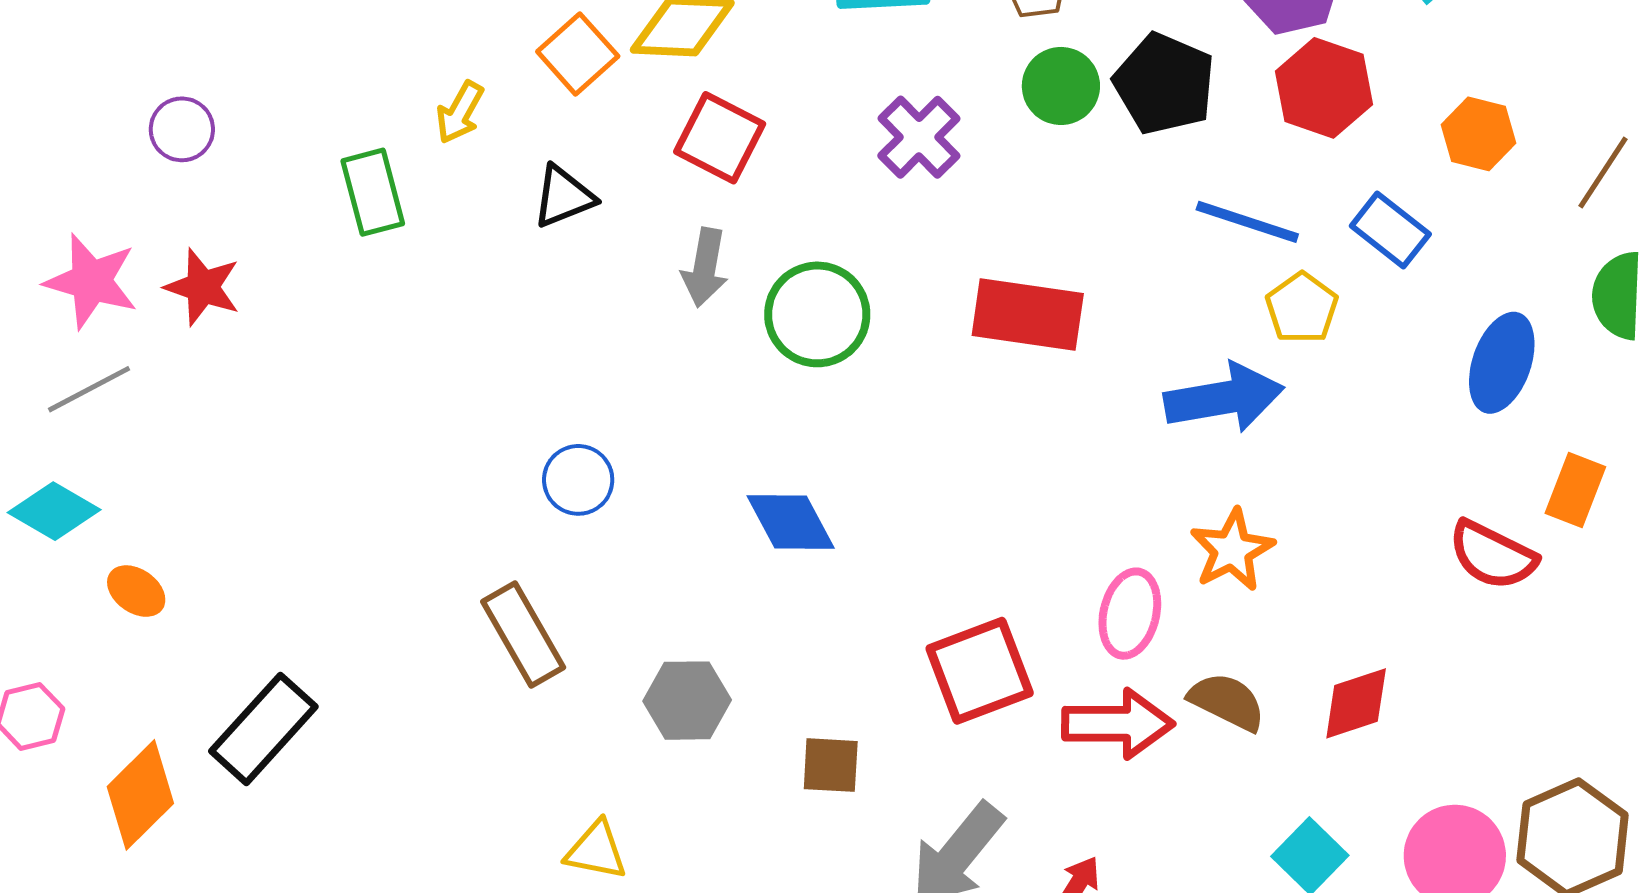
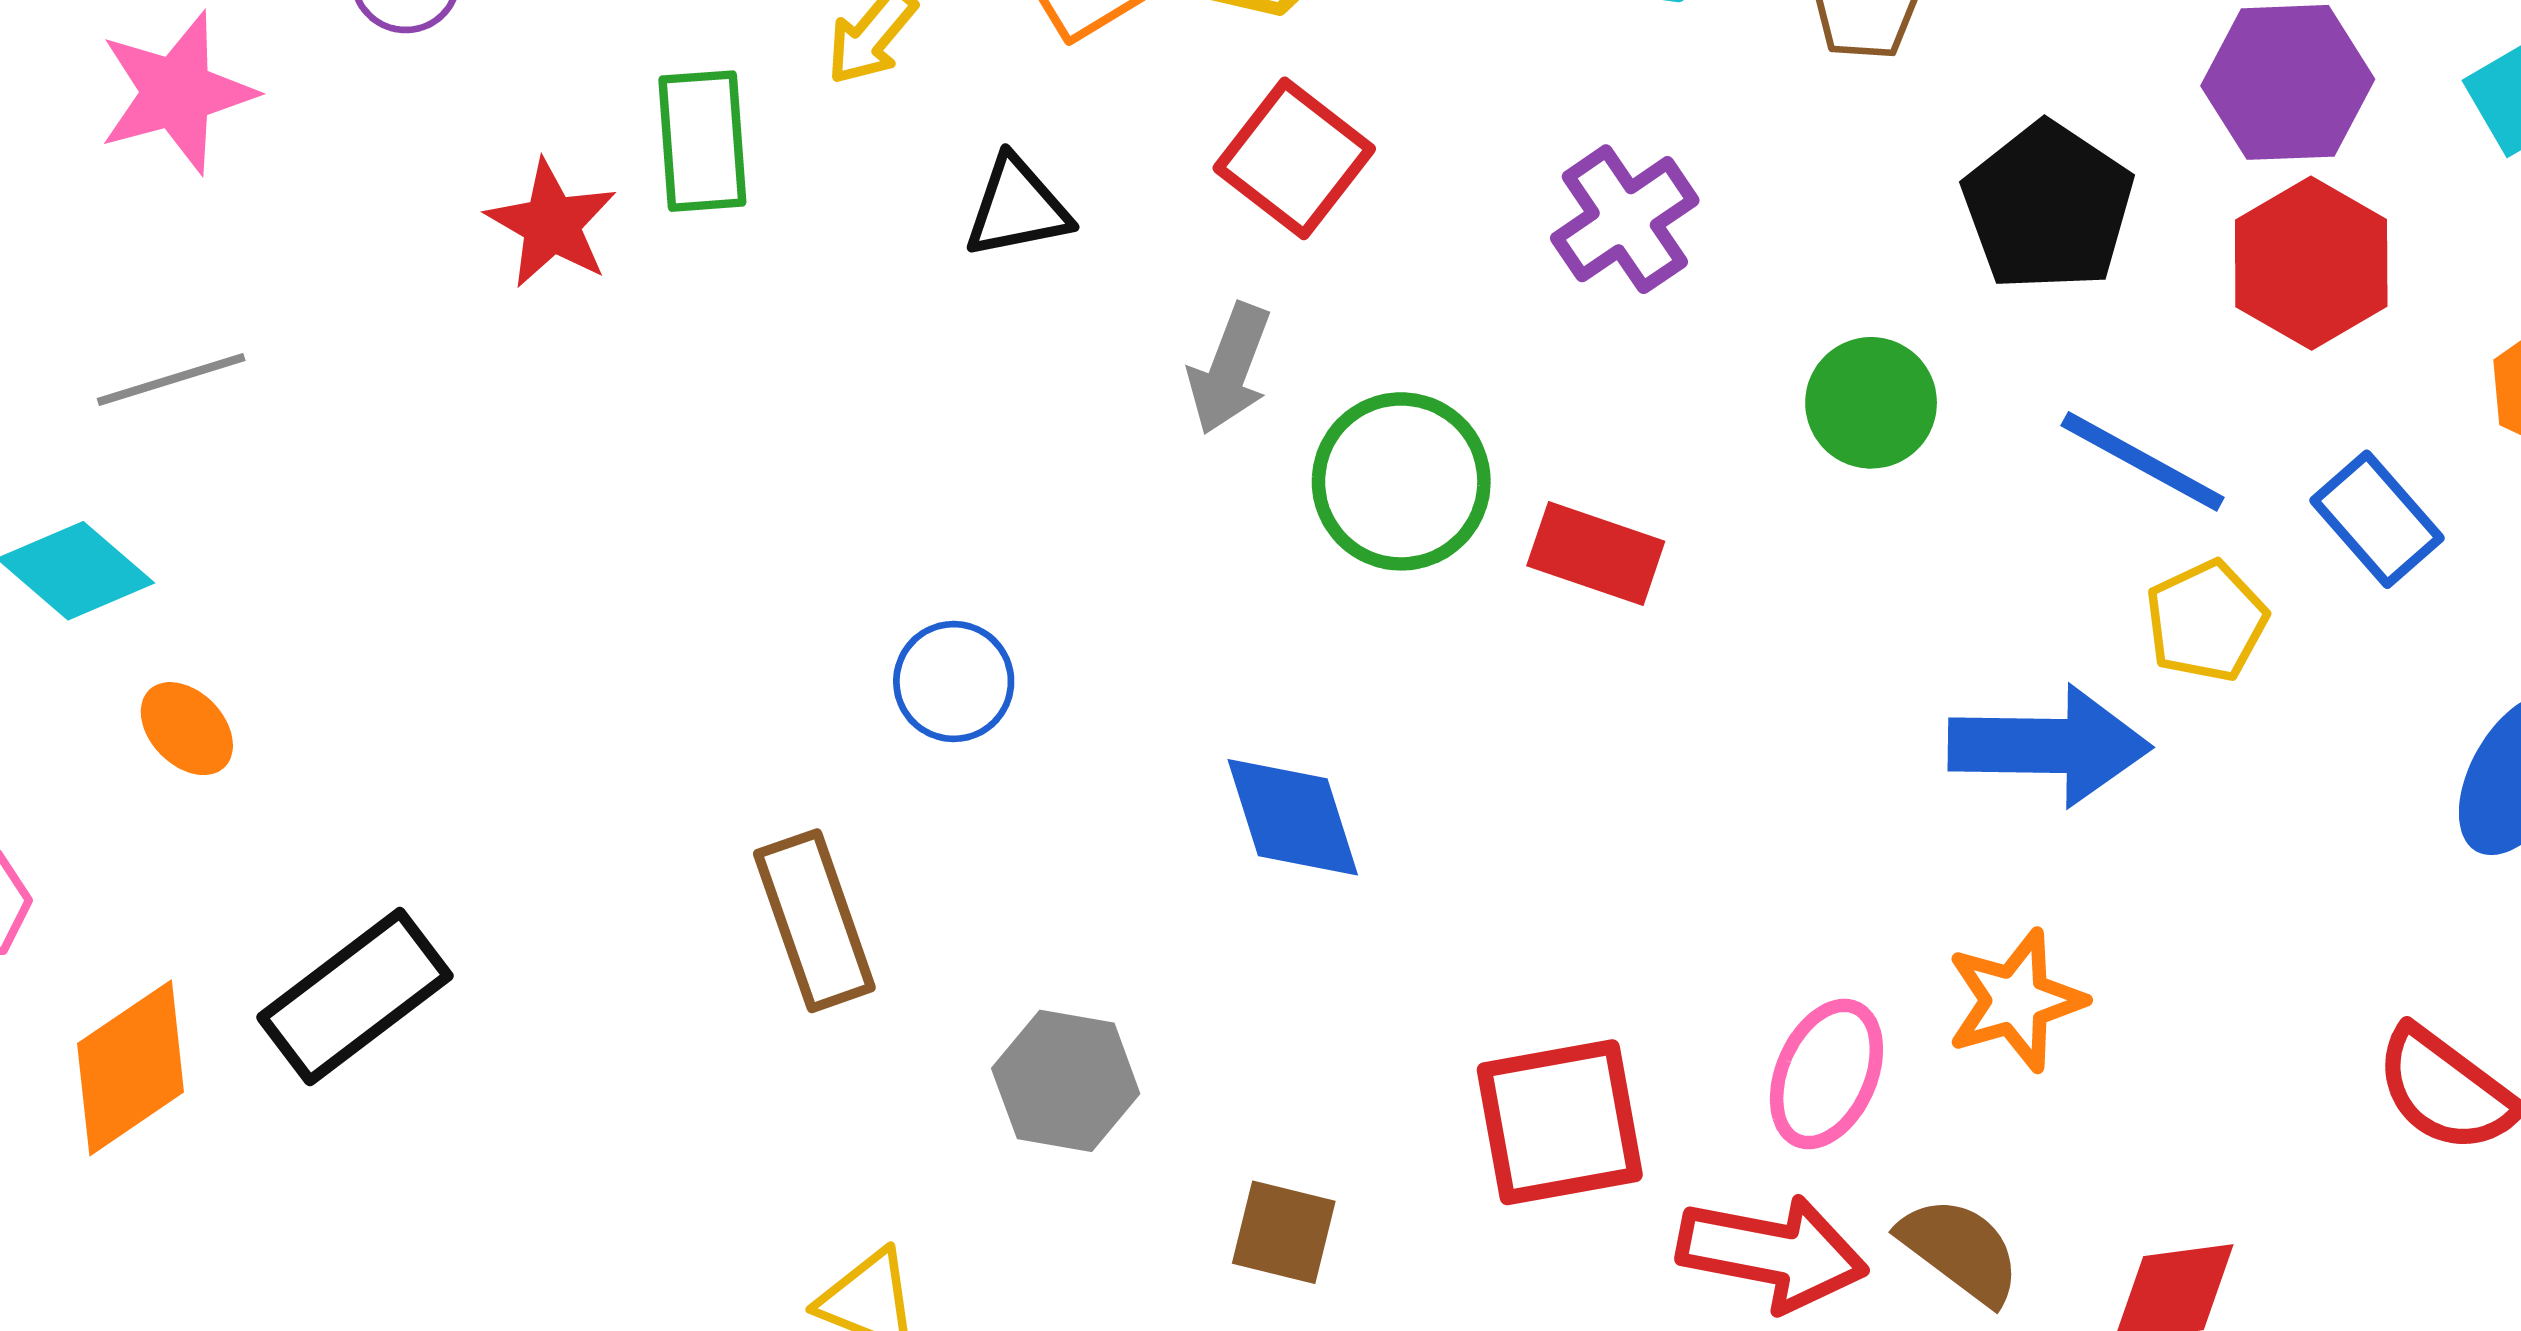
green circle: (1061, 86) -> (1871, 403), moved
pink star: (91, 281) -> (177, 93), moved, turned 30
red star: (203, 287) -> (552, 224), moved
red rectangle: (1028, 315) -> (1596, 554), moved, size x0.7

